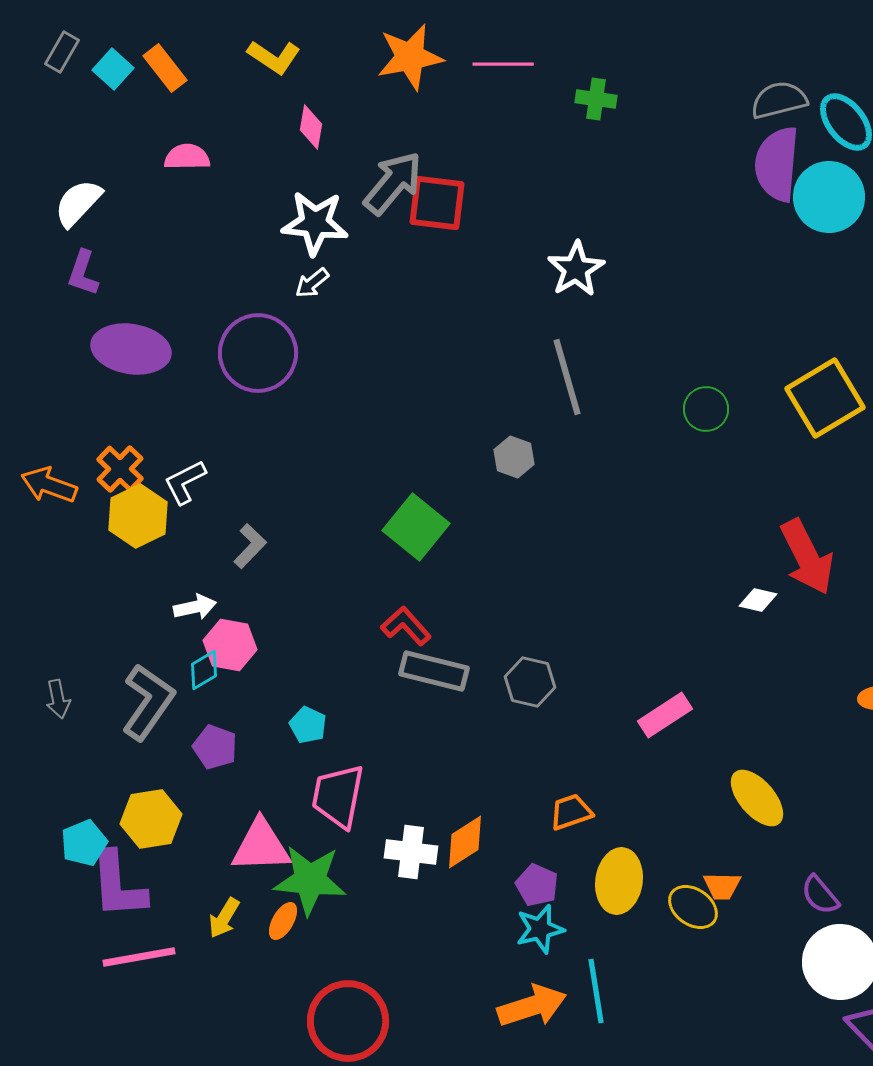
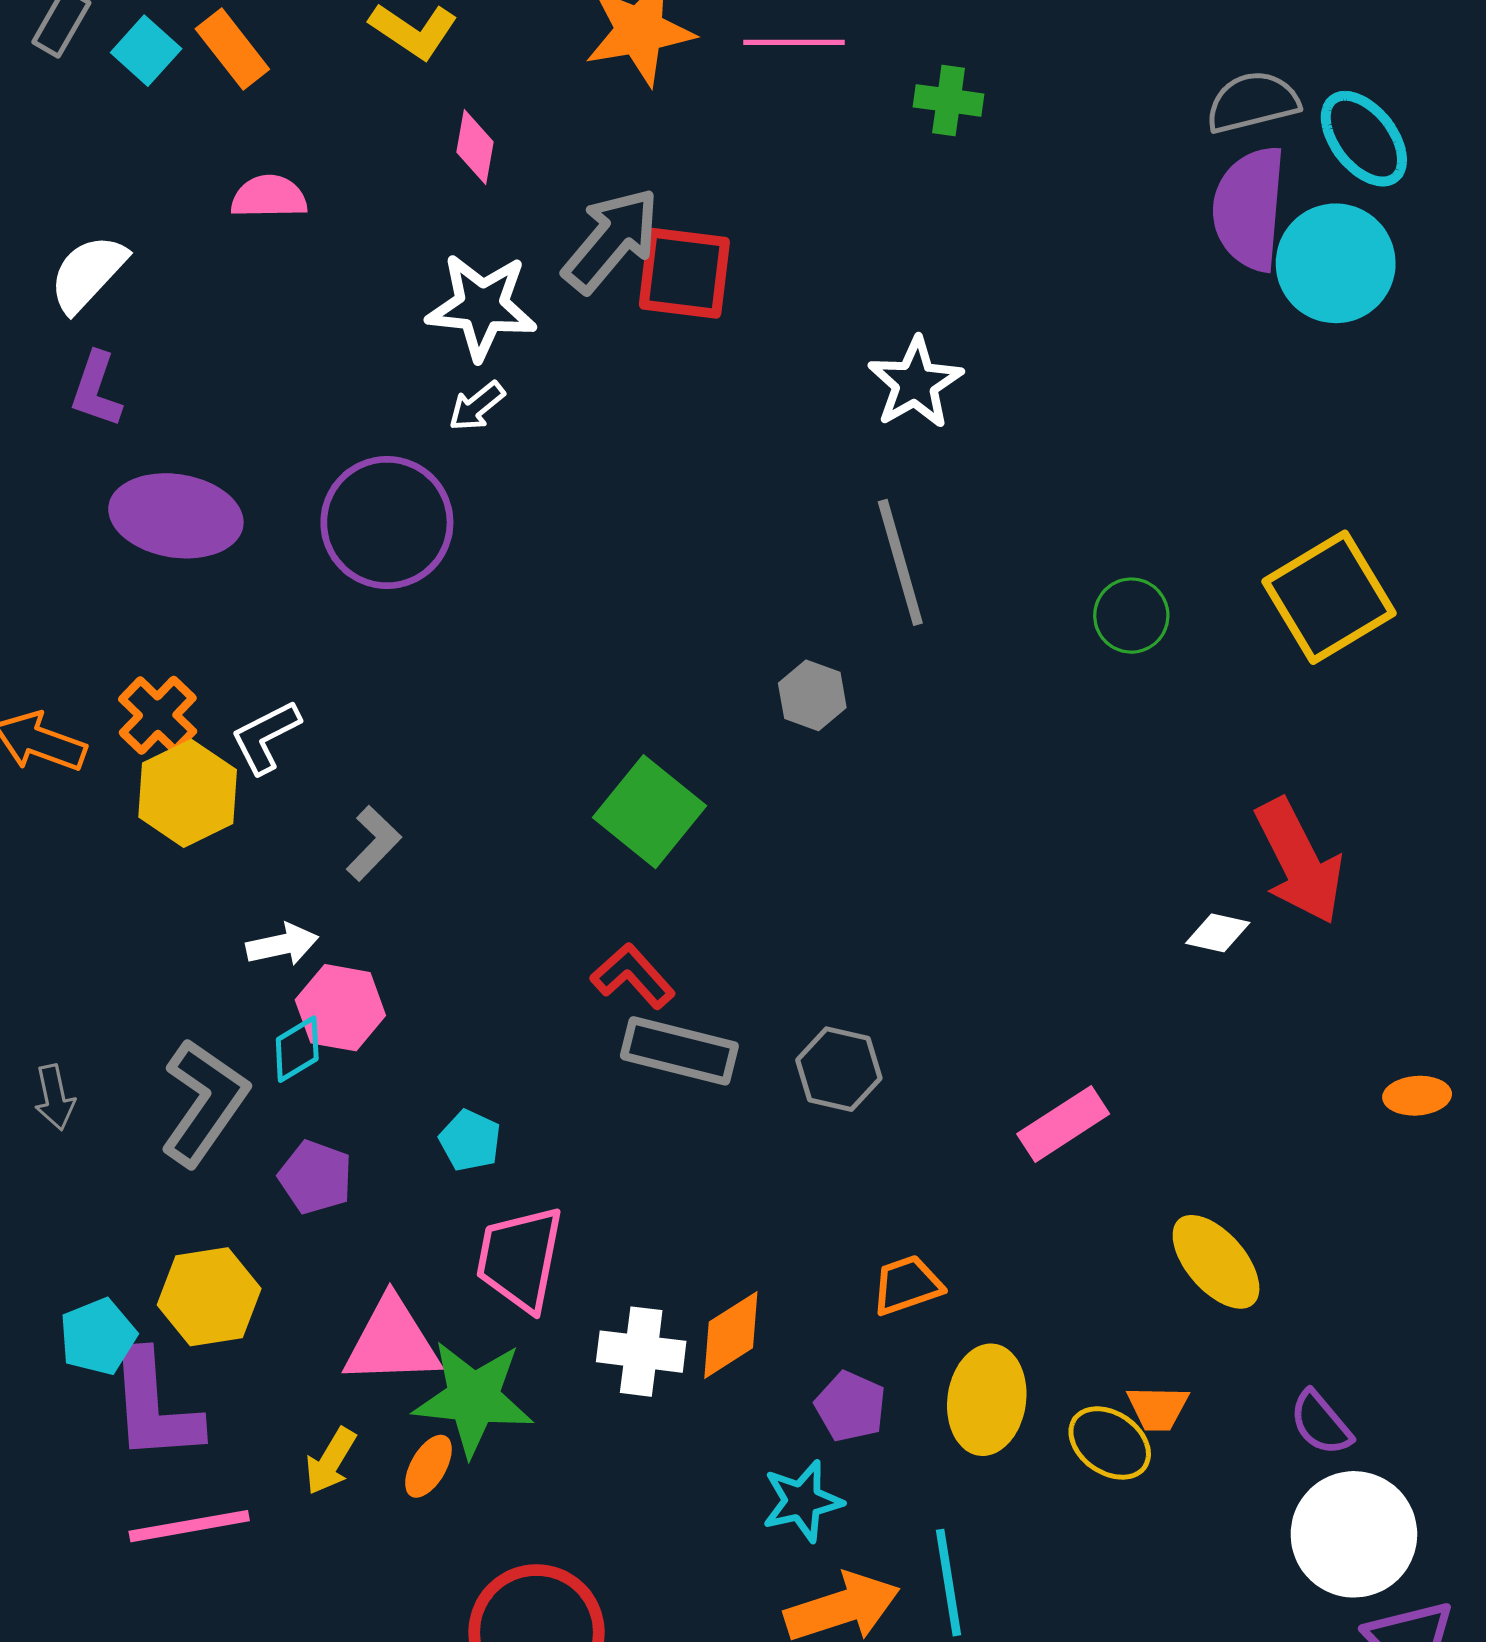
cyan star: (540, 929) -> (802, 1501), moved

